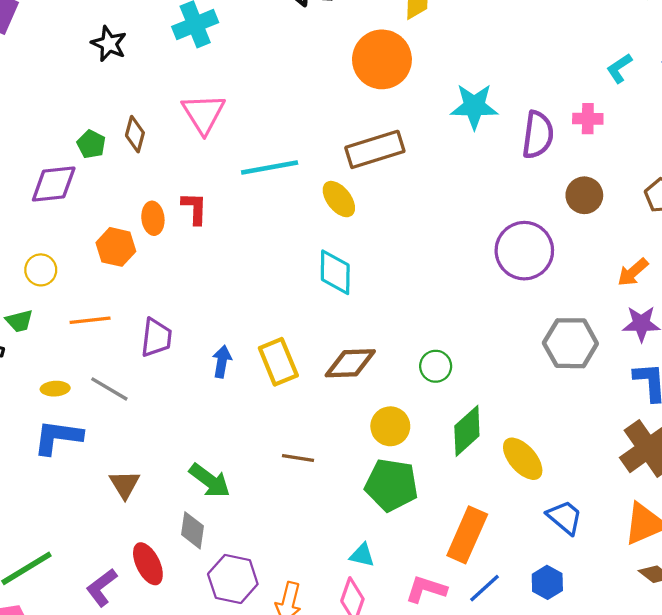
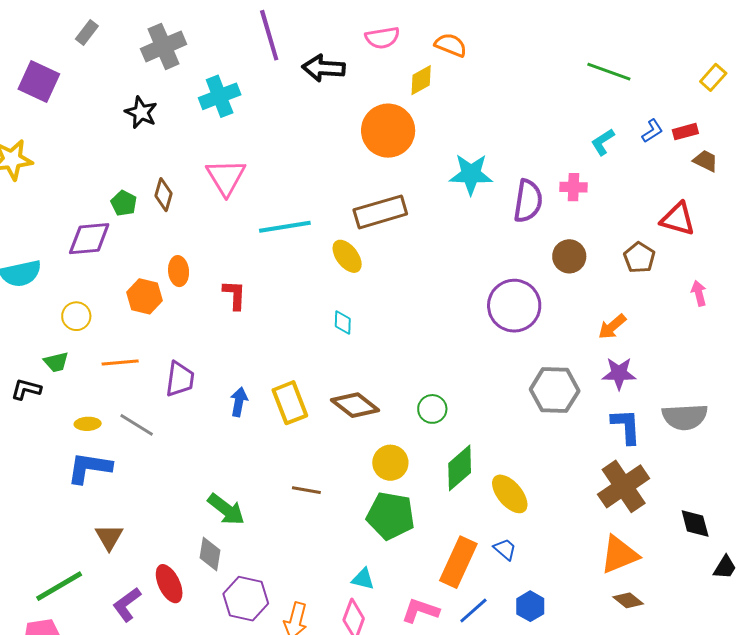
red L-shape: (194, 208) -> (235, 295), moved
cyan diamond: (335, 272) -> (343, 323), size x0.6
brown diamond: (350, 363) -> (355, 405), turned 39
brown triangle: (125, 484) -> (109, 537), moved
blue trapezoid: (565, 517) -> (505, 549), moved, size x0.7

